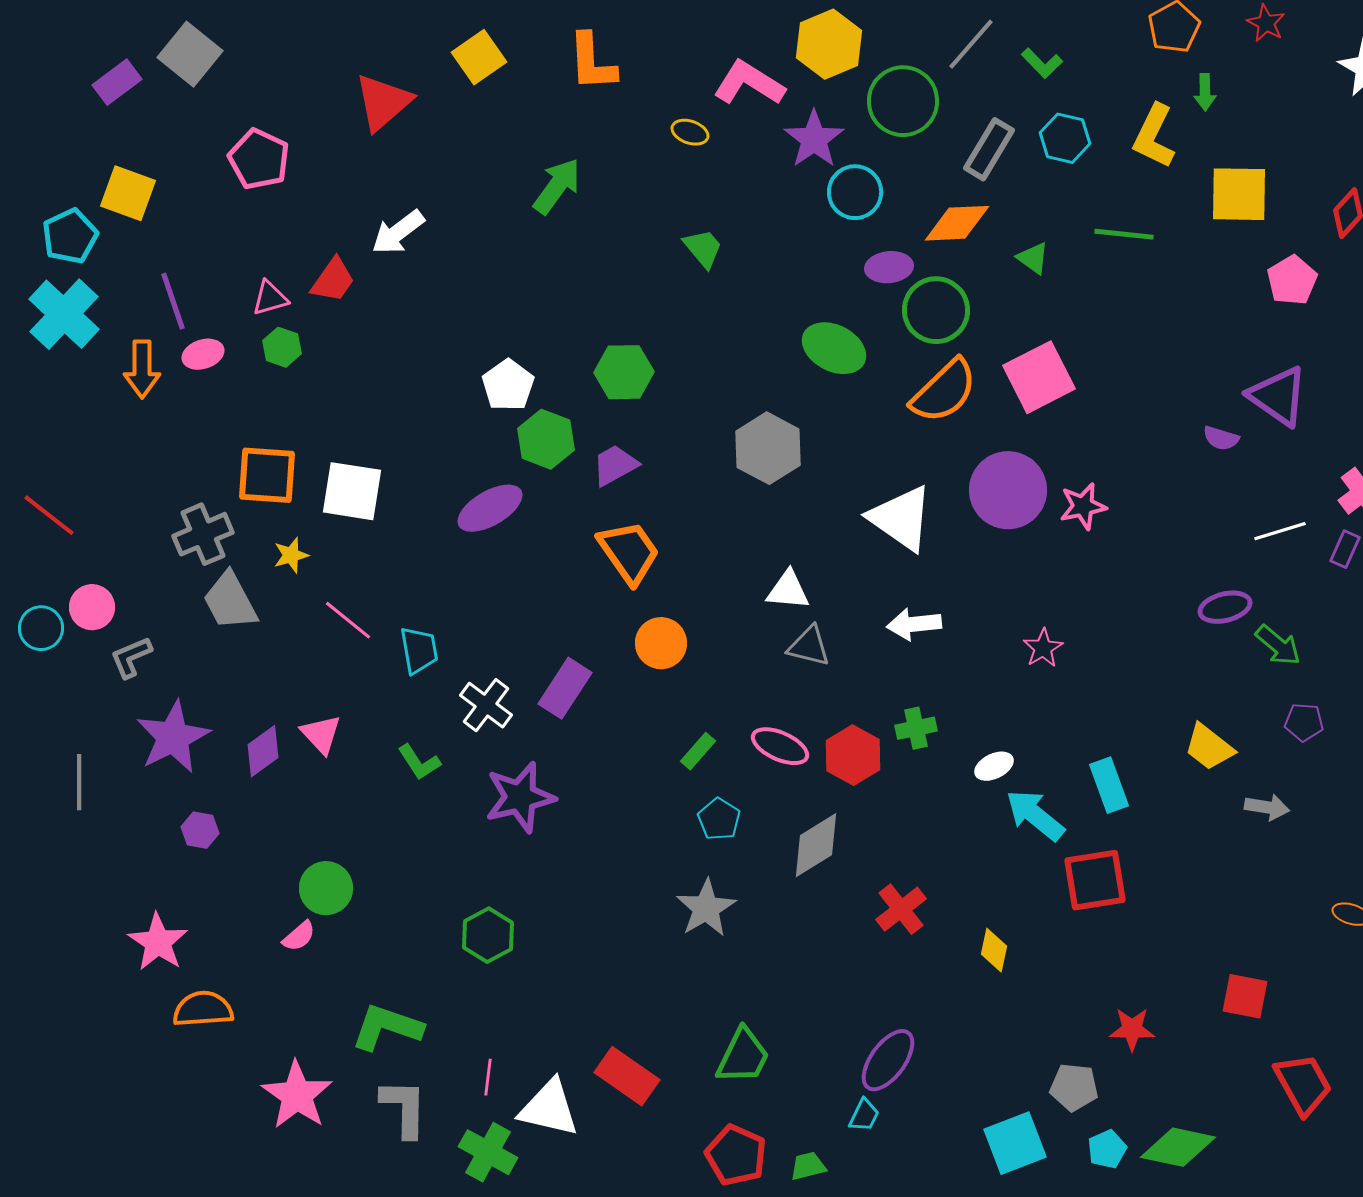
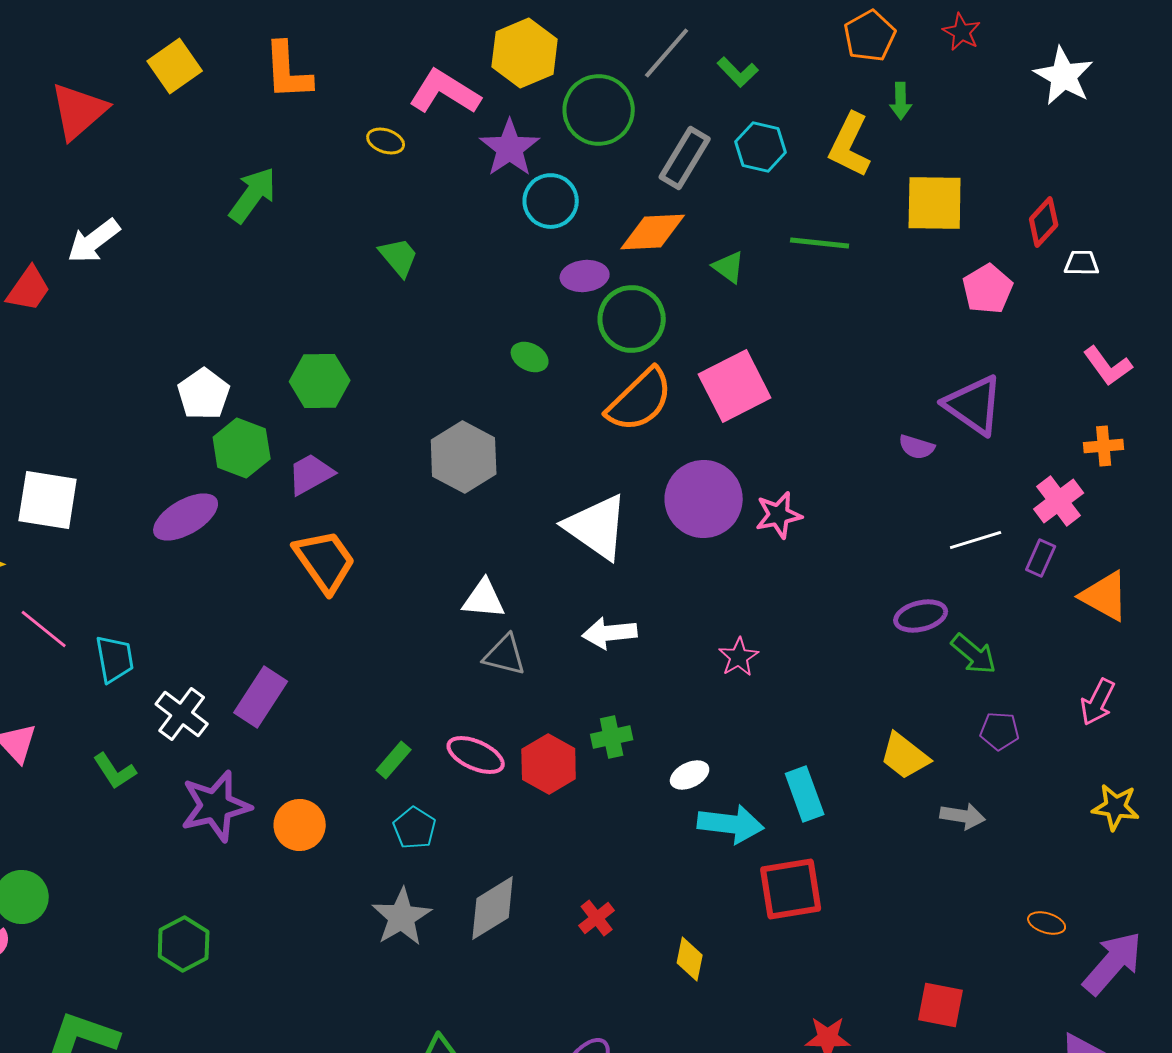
green ellipse: (834, 348) -> (530, 357), size x0.6
orange circle: (661, 643) -> (300, 825), moved
cyan arrow: (1035, 815) -> (731, 824), turned 148
gray diamond: (816, 845) -> (493, 908), moved
red cross: (901, 909) -> (597, 918), size x0.7

